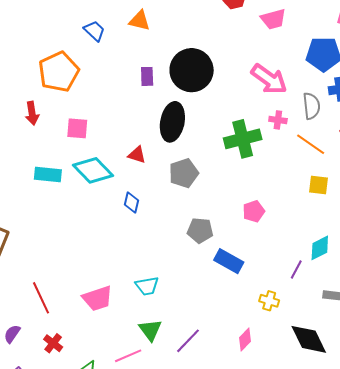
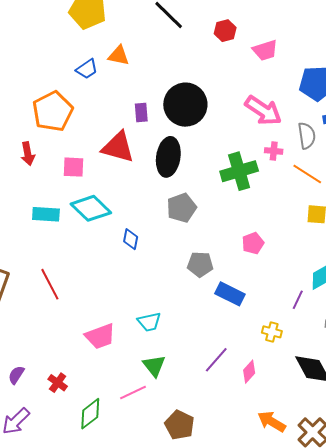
orange triangle: (139, 21) -> (119, 56), moved
blue trapezoid: (94, 31) -> (87, 69), turned 105
red triangle: (137, 155) -> (118, 147), moved, size x1.8
red line: (41, 298) -> (50, 284), moved
purple line: (188, 341) -> (216, 360), moved

